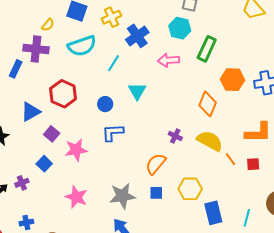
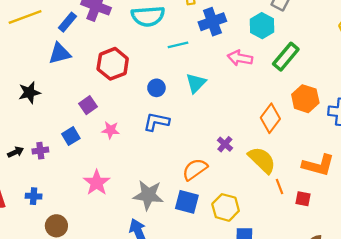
cyan line: (114, 63) -> (178, 45), turned 30
blue triangle: (31, 112) -> (60, 53), moved
pink star: (76, 150) -> (111, 130), size x0.7
blue square: (156, 193) -> (187, 202), size x1.5

